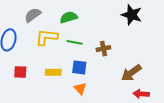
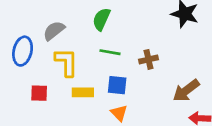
gray semicircle: (33, 15) -> (54, 31), moved
green semicircle: (69, 17) -> (101, 19), turned -48
yellow L-shape: (47, 37) -> (66, 62), moved, turned 85

